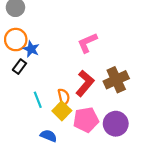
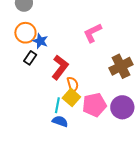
red L-shape: (85, 83) -> (60, 67), moved
cyan line: (38, 100) -> (57, 105), moved, turned 35

